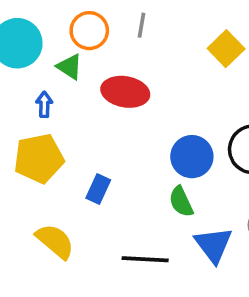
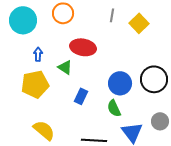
gray line: (141, 25) -> (112, 15), moved
green triangle: (69, 67) -> (65, 67), moved
blue rectangle: (98, 189) -> (81, 96), moved

